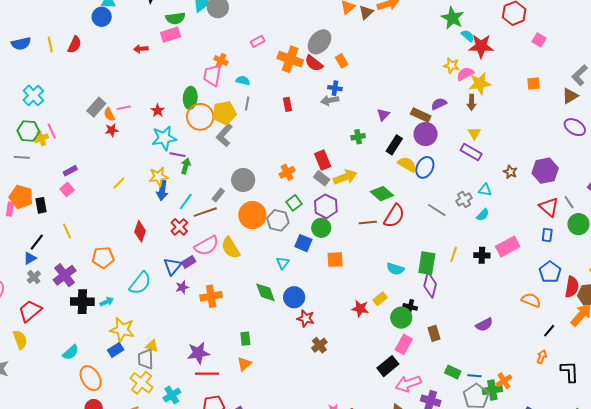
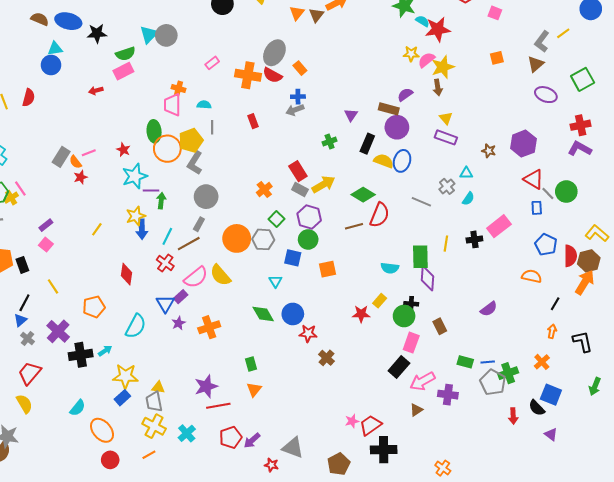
gray circle: (243, 180) -> (206, 197), moved
gray line: (569, 202) -> (548, 194), moved
orange cross: (504, 381) -> (542, 362), moved

